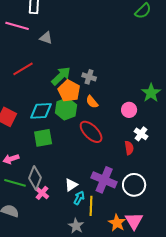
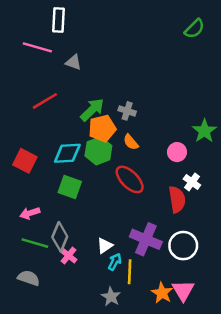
orange pentagon: (69, 91) -> (102, 128), turned 30
green square: (43, 138) -> (70, 187), turned 30
red semicircle: (129, 148) -> (177, 199), size x1.5

